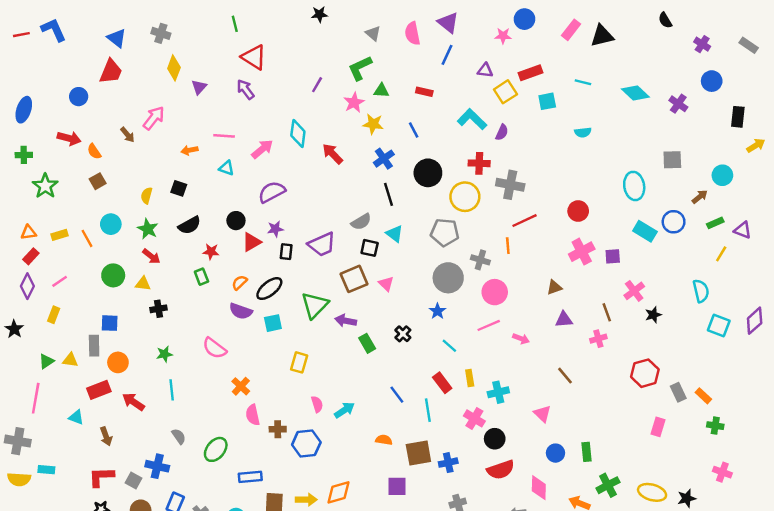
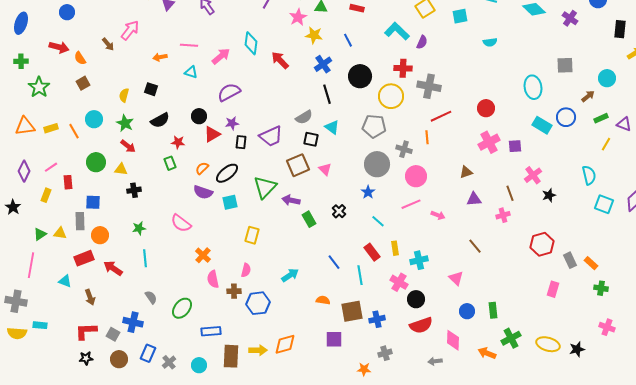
orange triangle: (29, 232) -> (25, 126), size x1.5
red rectangle: (31, 256) -> (68, 182), moved, turned -48
pink semicircle: (317, 404) -> (246, 270), moved, turned 32

